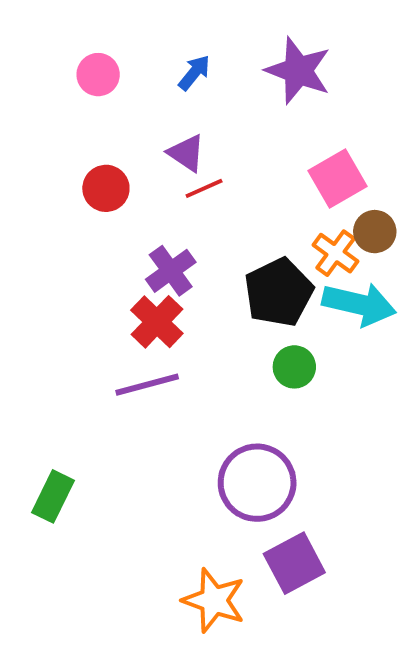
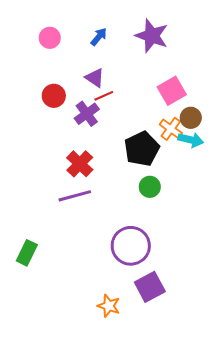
purple cross: (171, 271) -> (87, 114), moved
cyan arrow: (359, 304) -> (191, 140), moved, size x0.7
orange star: (214, 600) -> (109, 306), size x0.7

